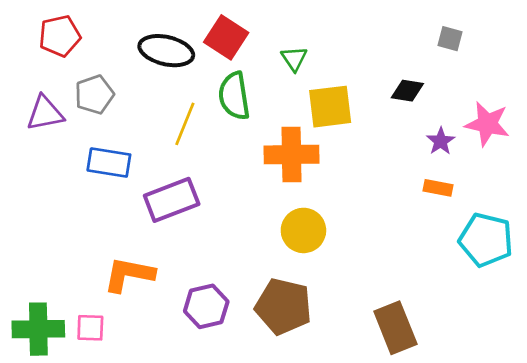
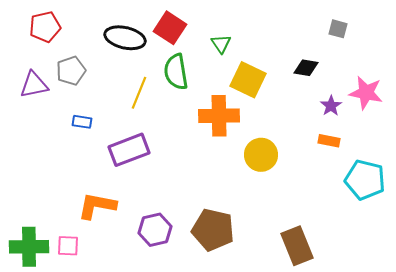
yellow square: (330, 107) -> (248, 80), turned 33
blue rectangle: (109, 163) -> (82, 122), size x0.6
yellow circle: (303, 230) -> (261, 155), moved

